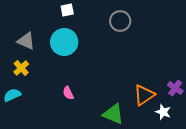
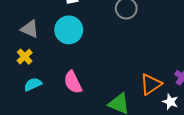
pink semicircle: (68, 93) -> (73, 82), size x1.6
cyan semicircle: (12, 95) -> (33, 84), moved

